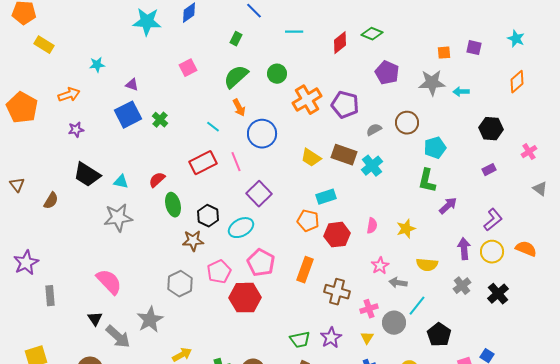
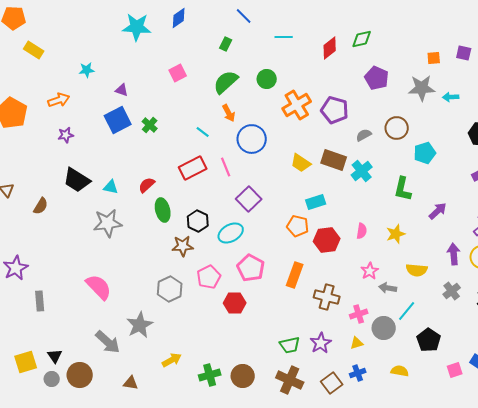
green diamond: (372, 34) -> (362, 39), turned -35
green L-shape: (427, 181) -> (403, 189), moved
red hexagon: (245, 298) -> (235, 303), size x0.7
black triangle: (95, 319) -> (55, 356), moved
yellow triangle: (367, 338) -> (357, 343), turned 40

